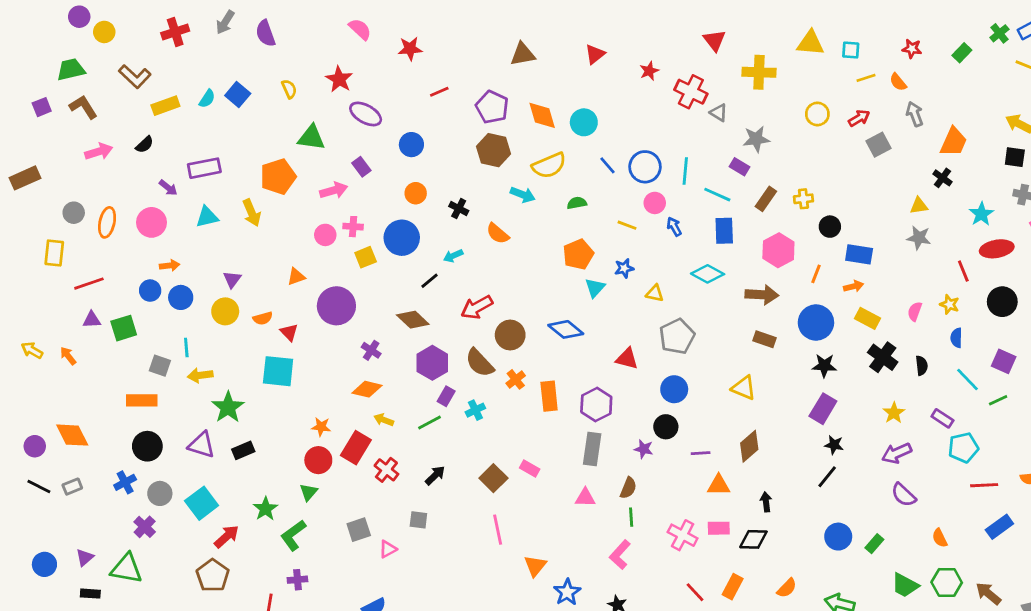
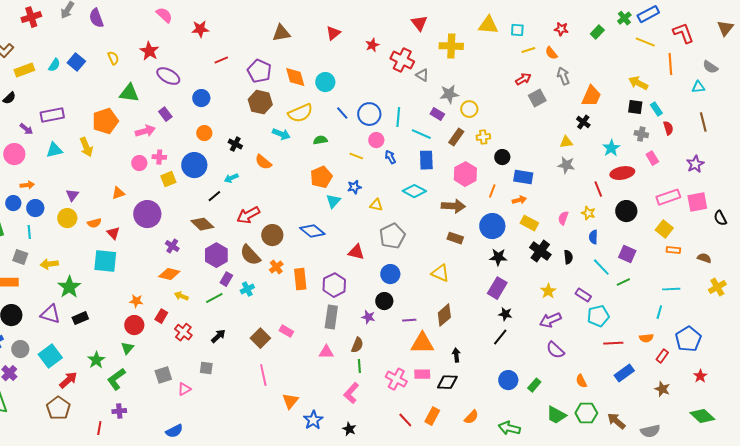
yellow circle: (817, 114) -> (469, 109), moved
cyan line: (186, 348) -> (29, 232), moved
red rectangle: (356, 448) -> (161, 316), size x0.6
orange triangle: (719, 485) -> (422, 343), size x1.4

